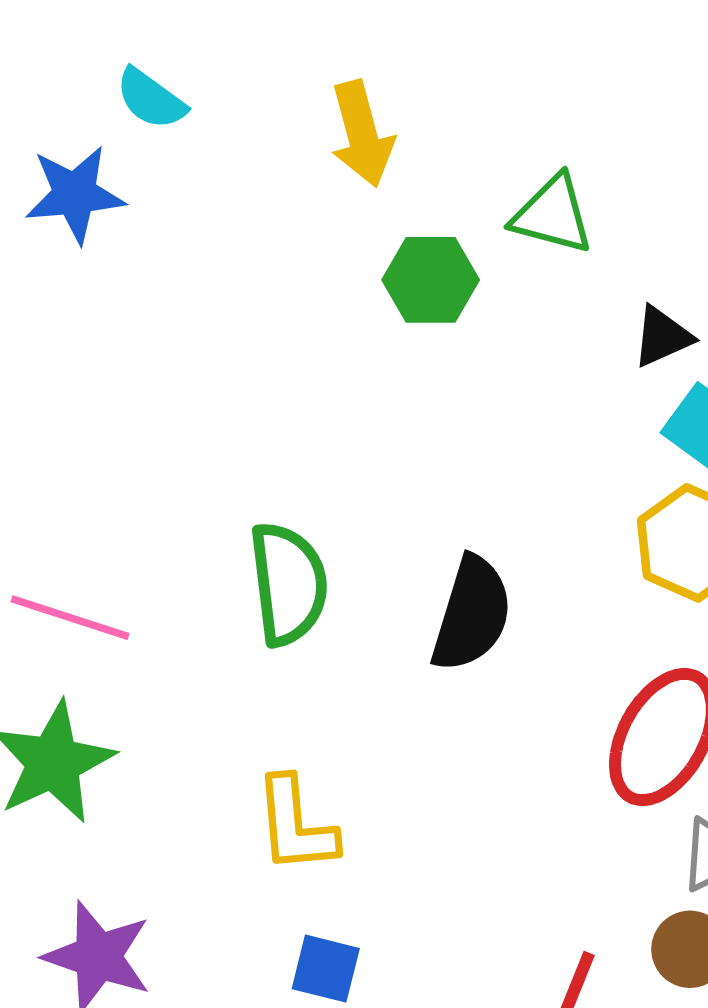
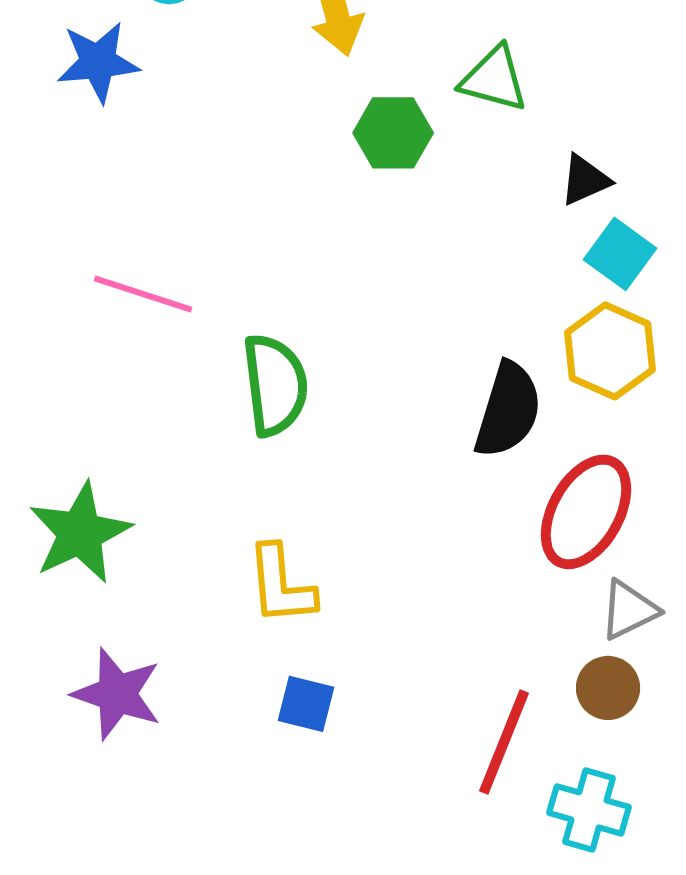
black semicircle: (472, 614) -> (508, 410), moved
pink line: (70, 618) -> (143, 294), moved

